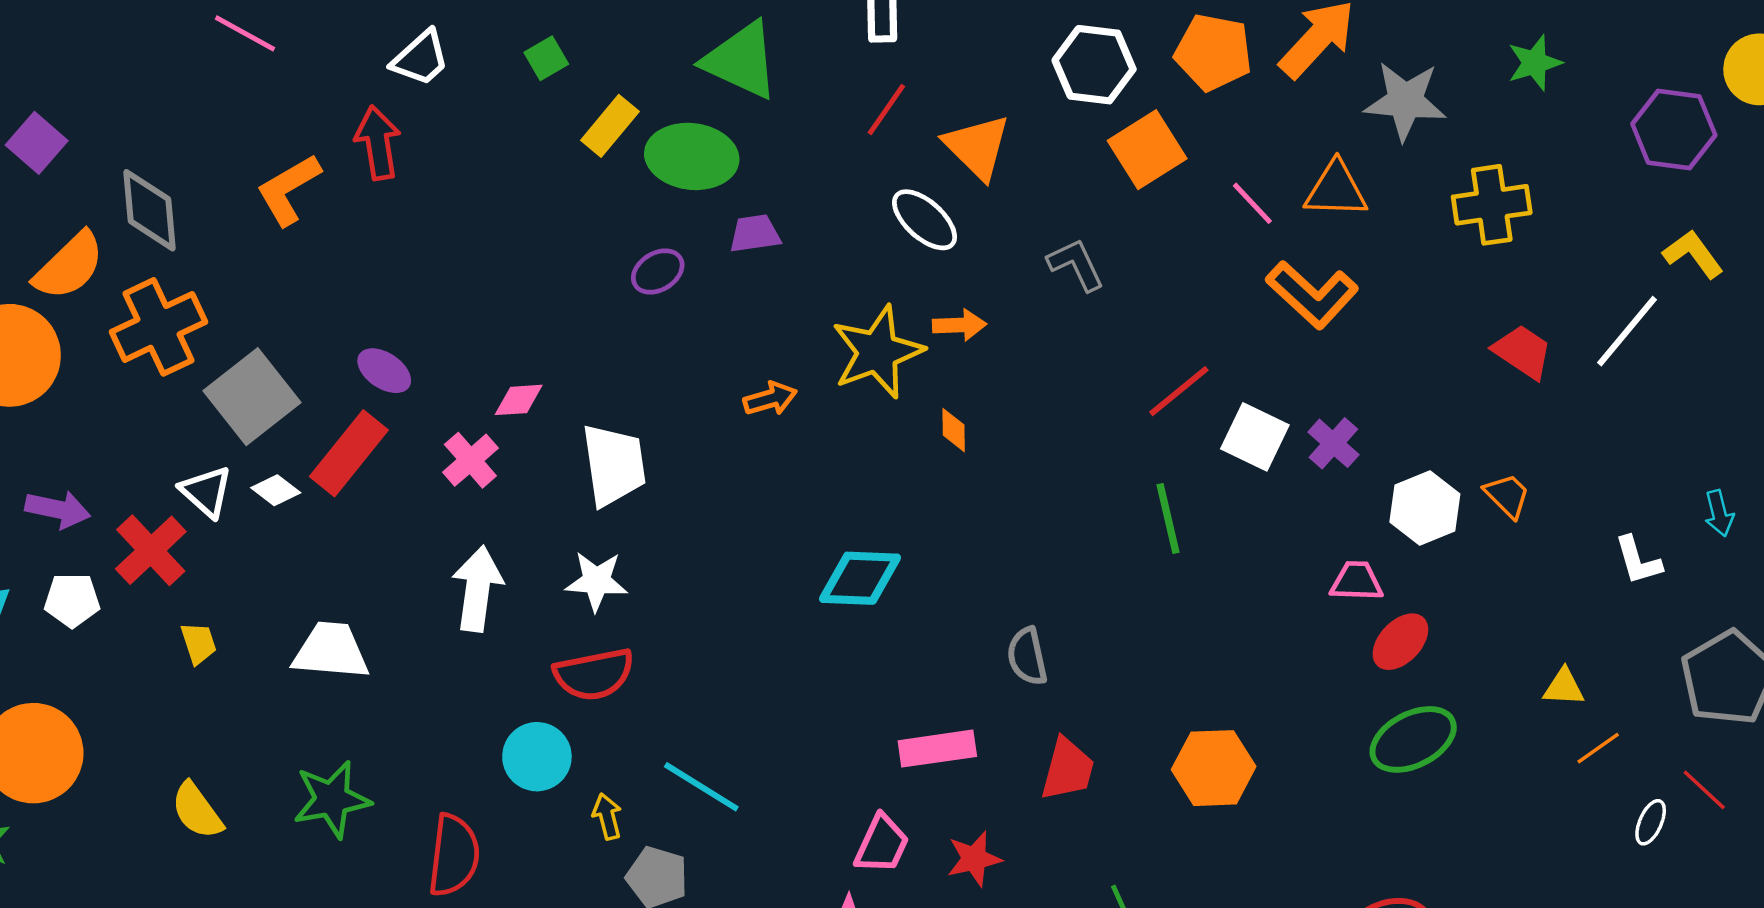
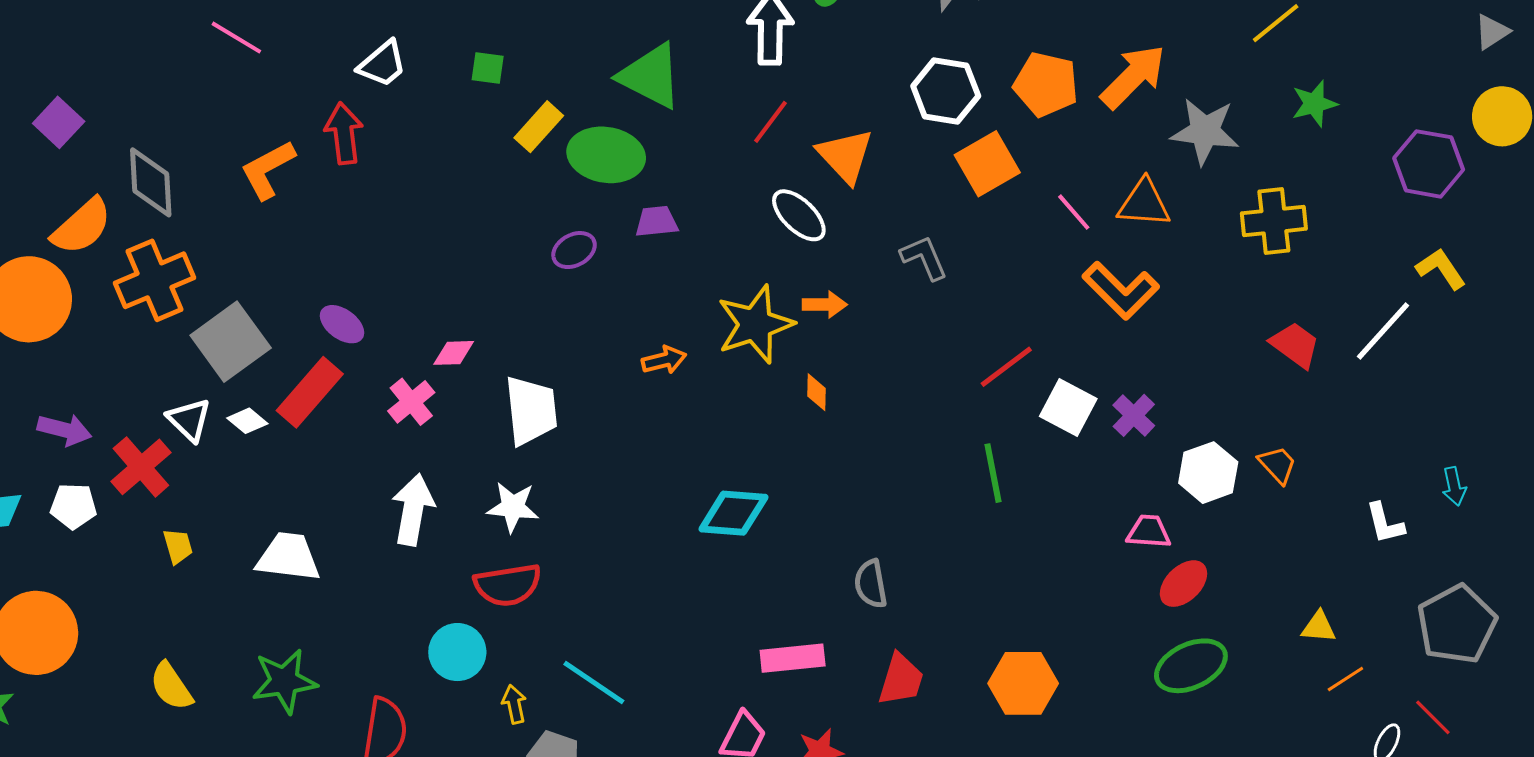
green square: (546, 58) -> (488, 68), turned 36

